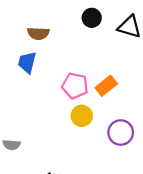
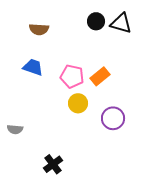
black circle: (92, 18) -> (96, 21), moved
blue trapezoid: (27, 62) -> (33, 67), moved, turned 95

